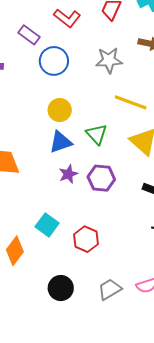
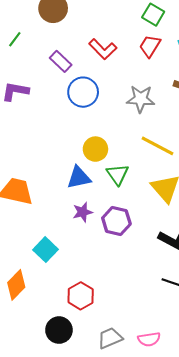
yellow circle: (60, 110) -> (95, 149), moved
cyan square: (47, 225) -> (46, 250), moved
red hexagon: (86, 239) -> (81, 296), moved

